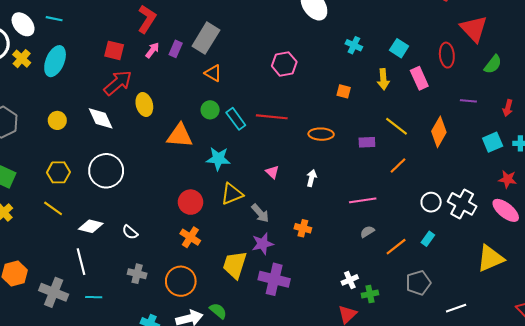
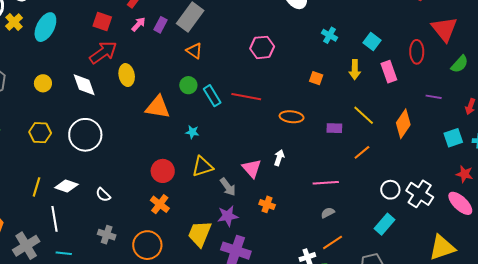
cyan star: (218, 159) -> (192, 132), size x0.6
pink triangle: (272, 172) -> (252, 168), moved, size x1.5
yellow line: (53, 208) -> (36, 187), moved, turned 66
cyan rectangle: (428, 239) -> (384, 224), size x1.5
orange line: (396, 247) -> (333, 242), moved
gray cross: (54, 292) -> (26, 246), turned 32

